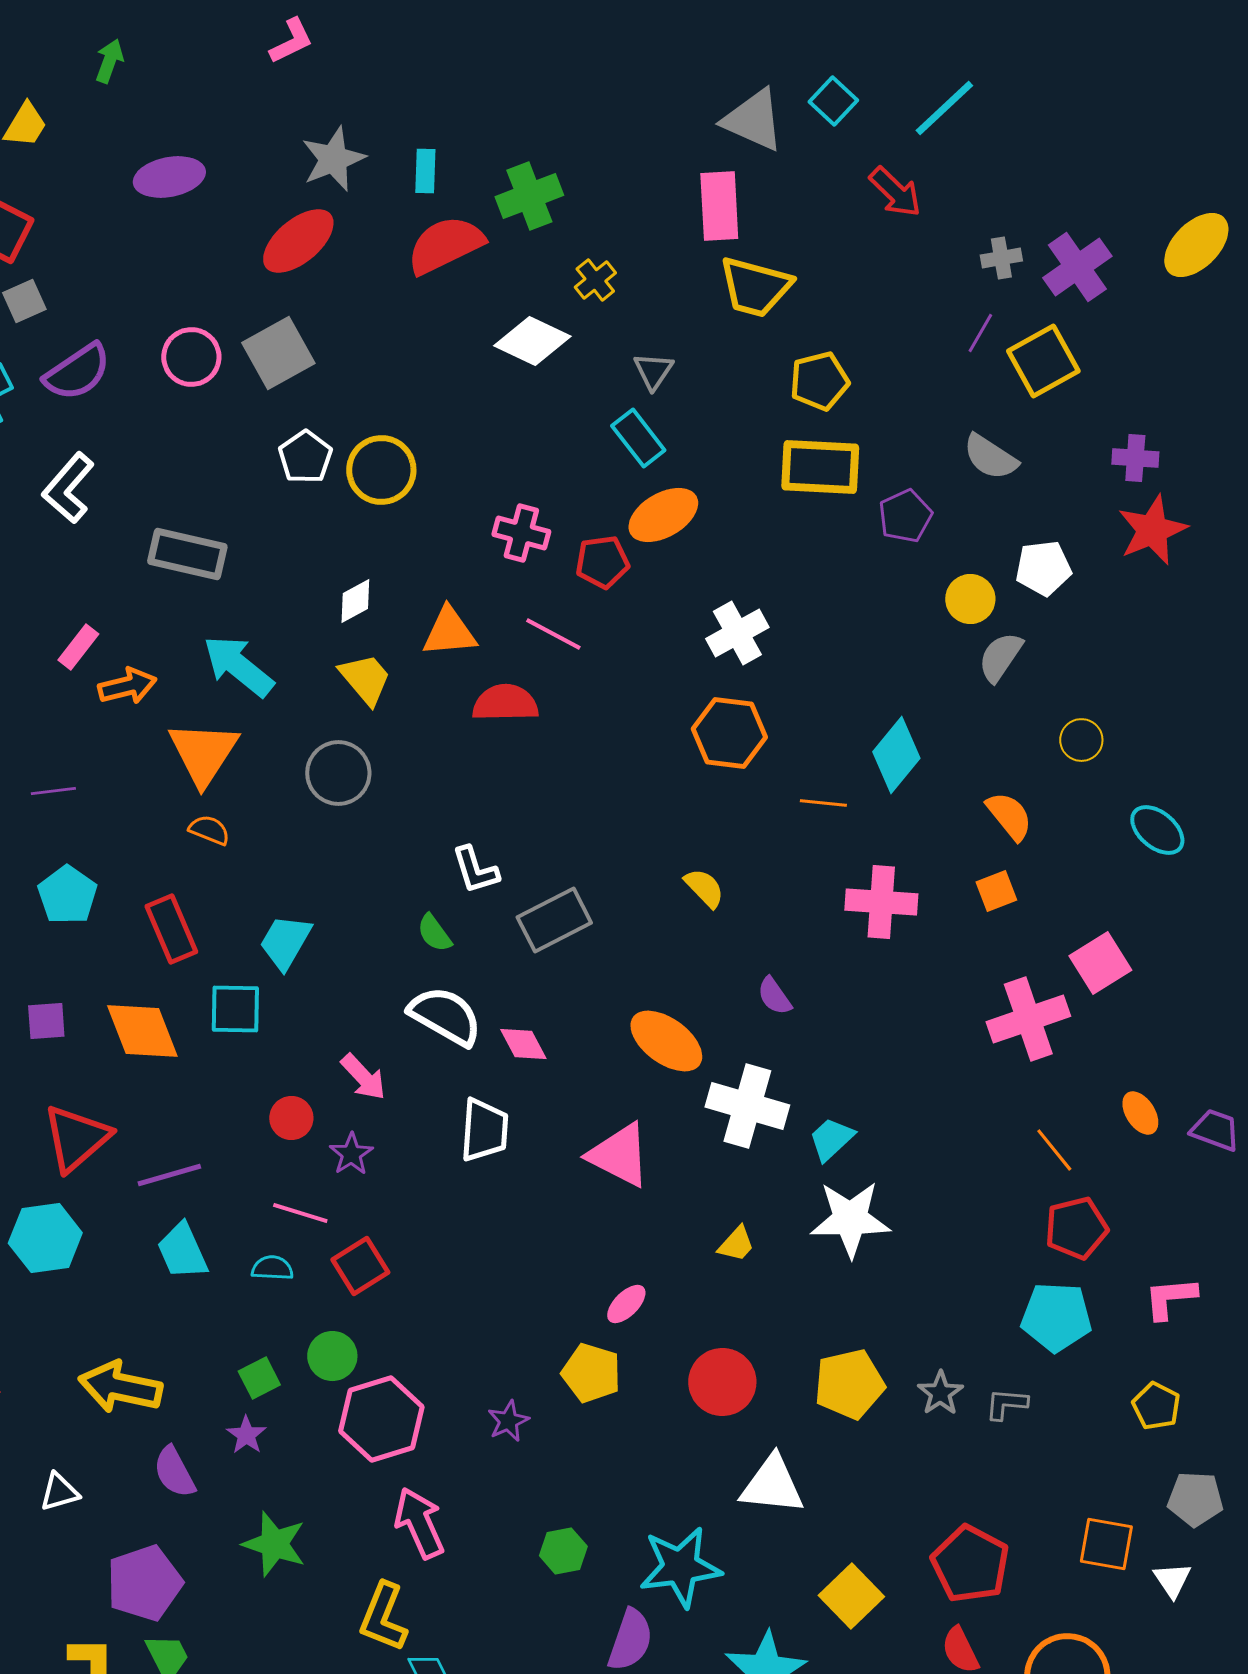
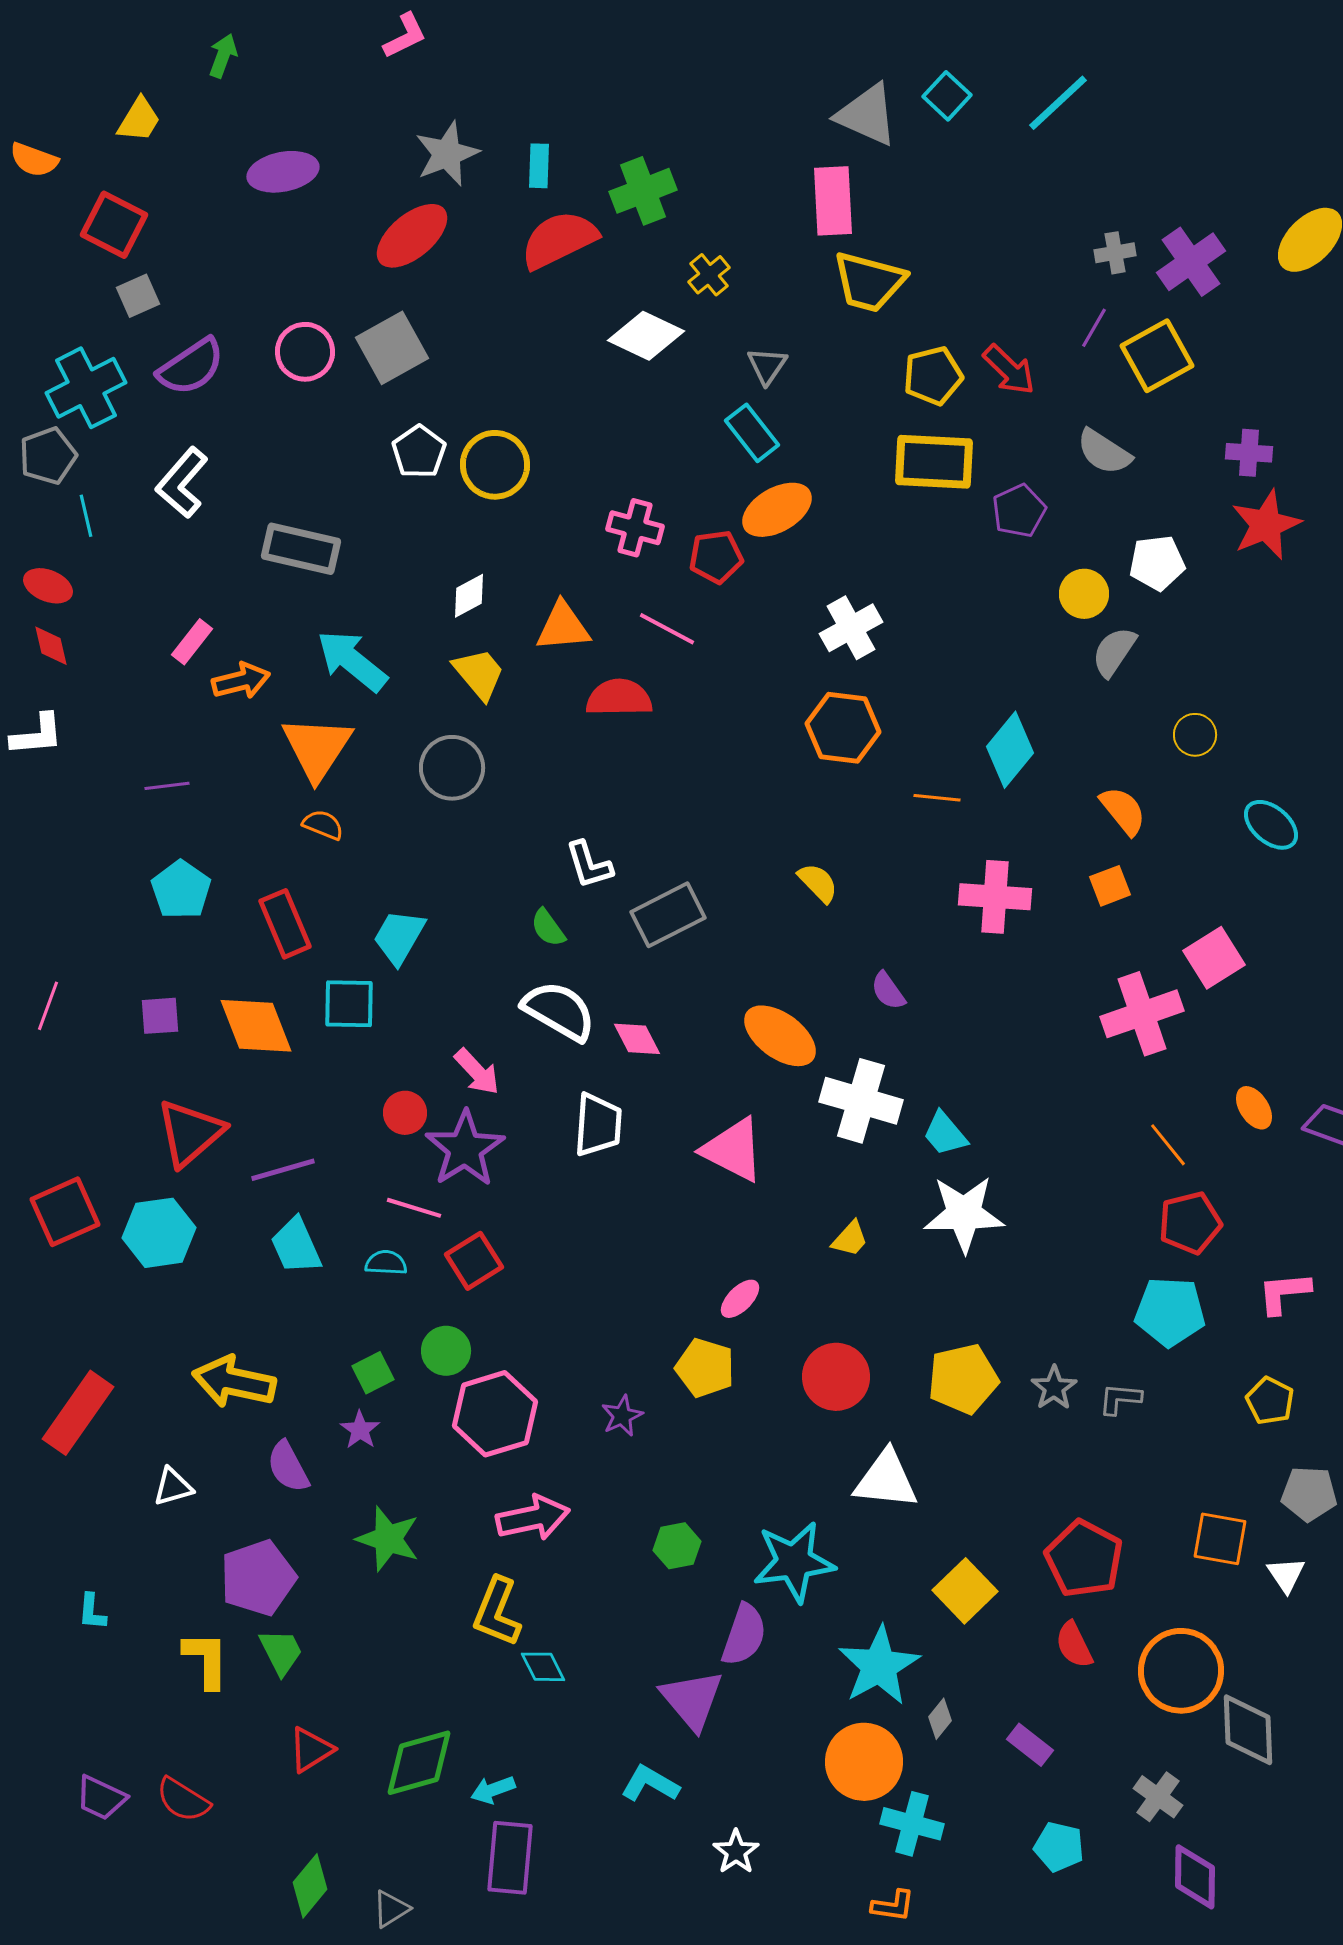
red arrow: (895, 192) -> (1009, 370), moved
cyan trapezoid: (831, 1139) -> (945, 1134), turned -87
purple star: (351, 1154) -> (465, 1149), size x1.8
pink arrow: (419, 1523) -> (533, 1518), turned 102

